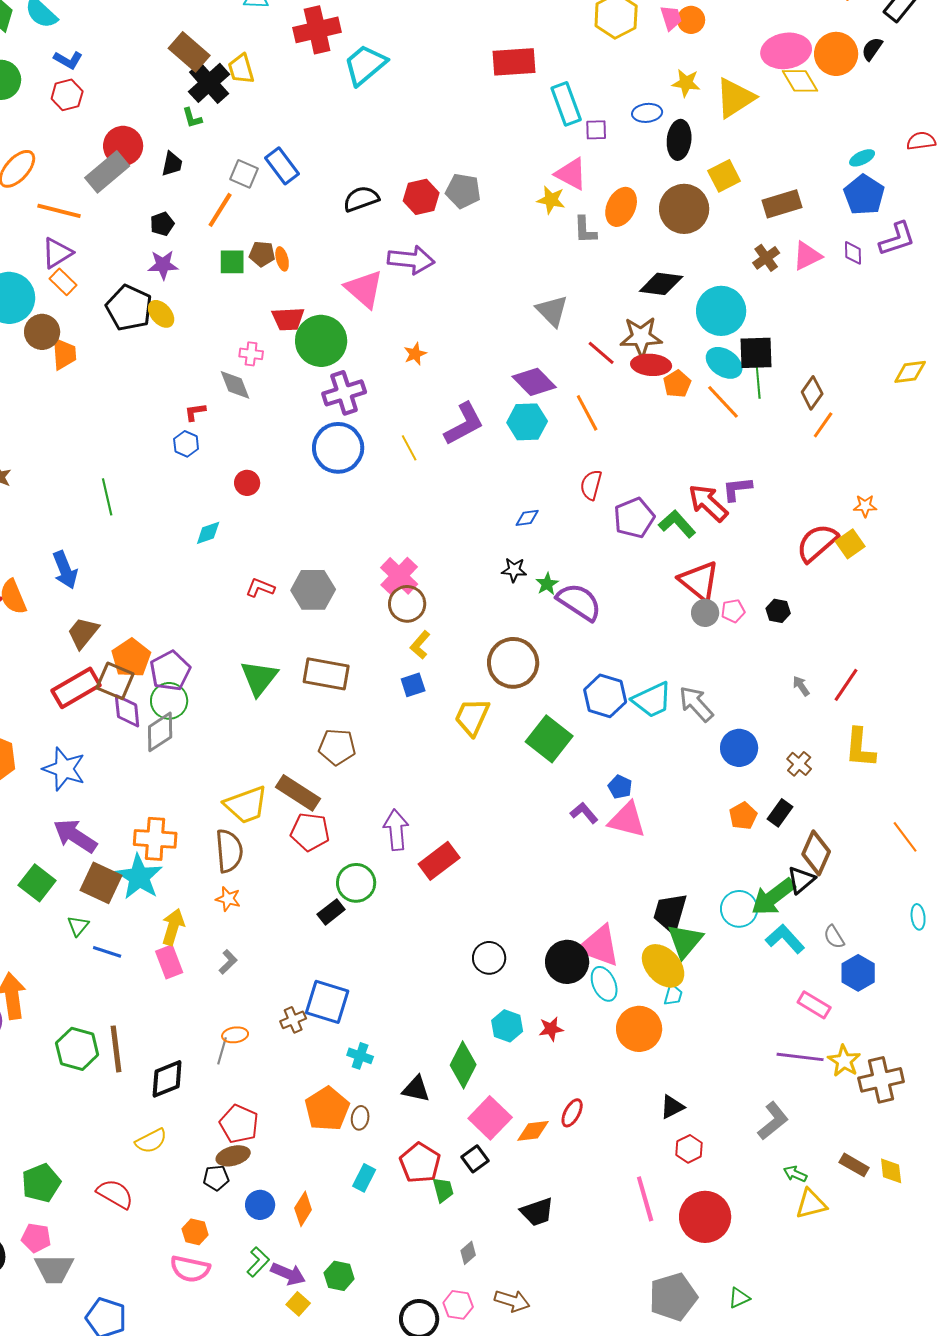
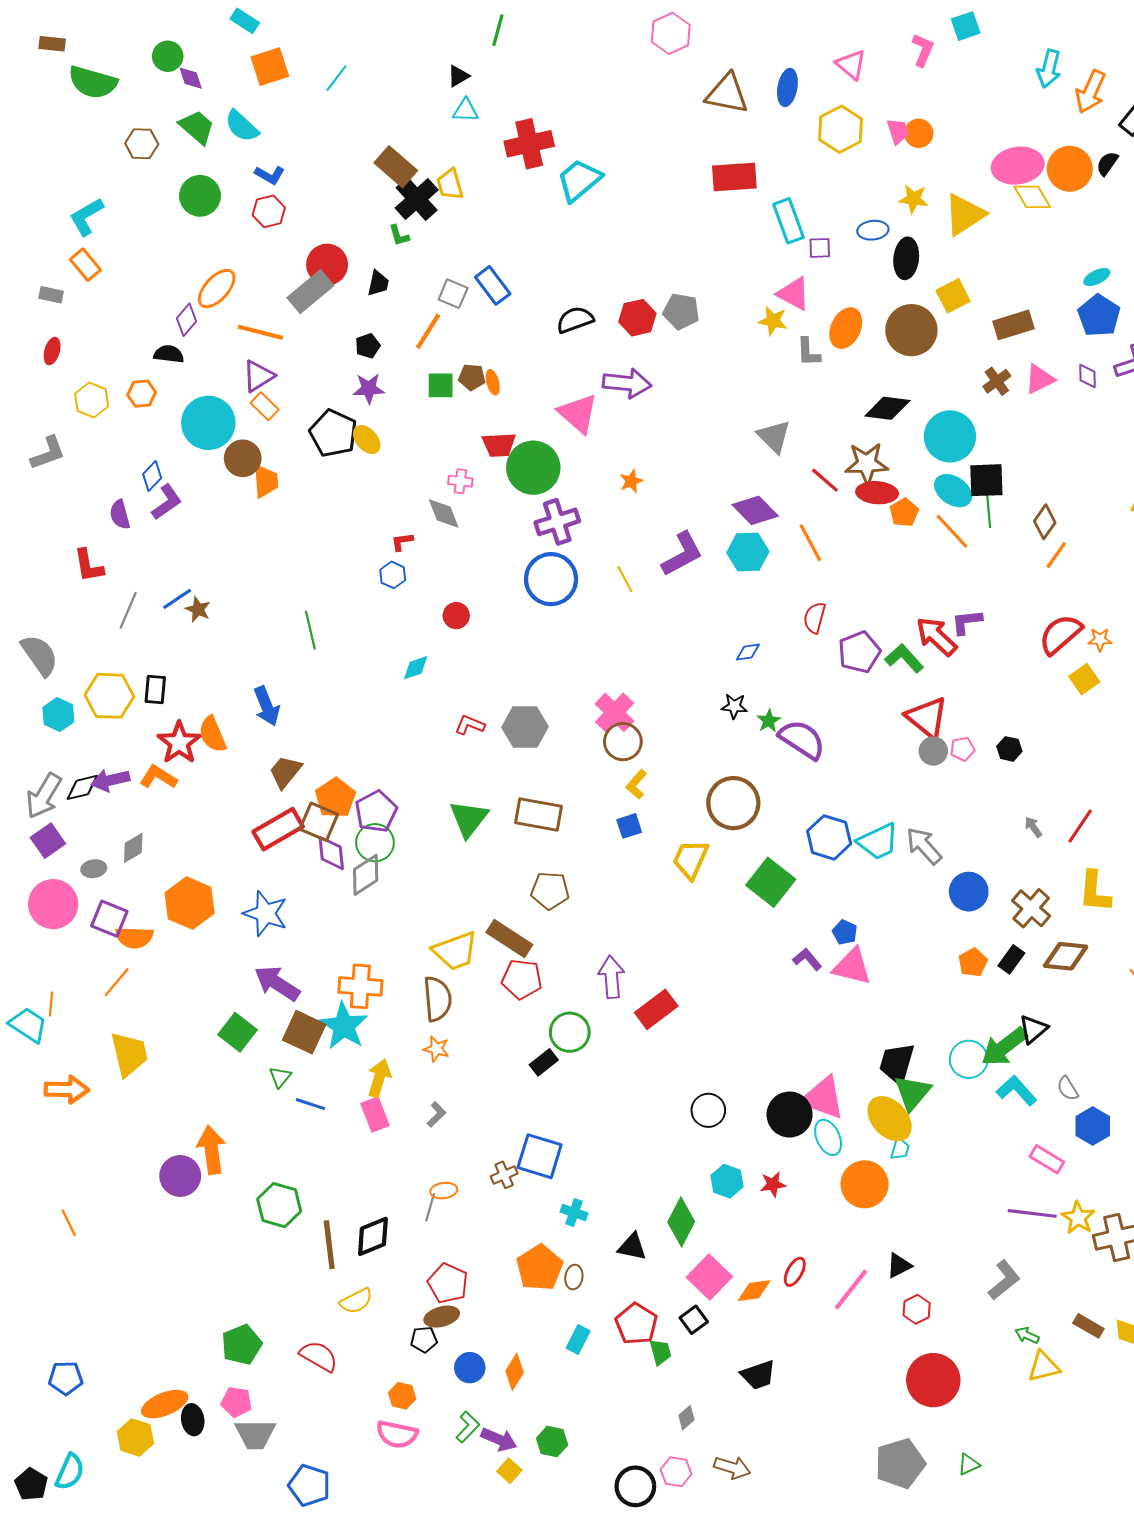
red semicircle: (817, 543) -> (1060, 634), moved
brown cross: (799, 764) -> (1031, 908), size x1.5
brown diamond: (816, 853) -> (1066, 956), moved, turned 72
brown line: (116, 1049) -> (329, 1245), moved
pink line: (645, 1199) -> (851, 1289), moved, turned 54

